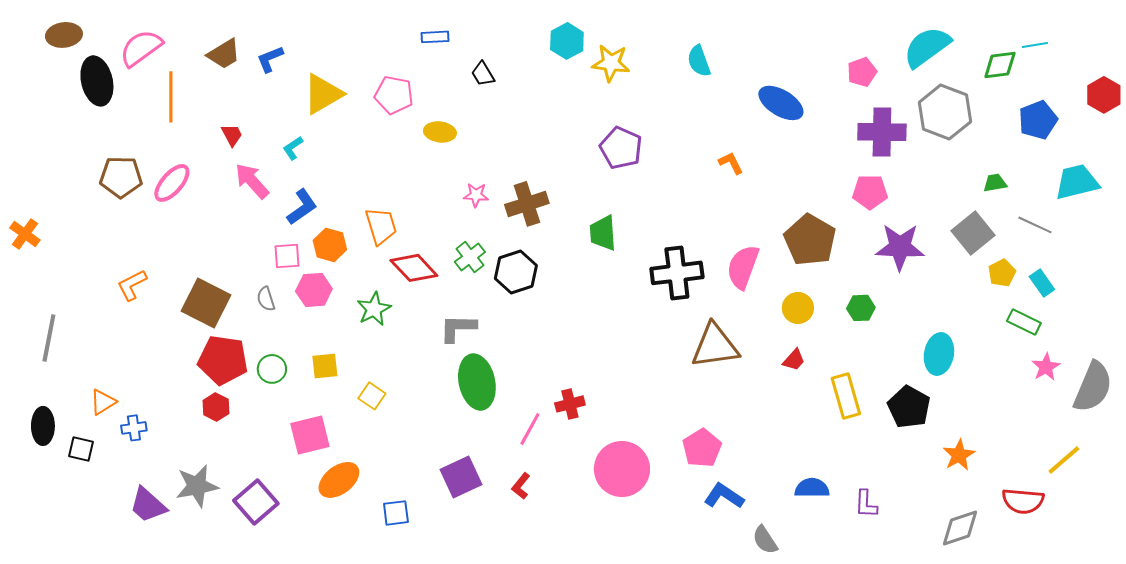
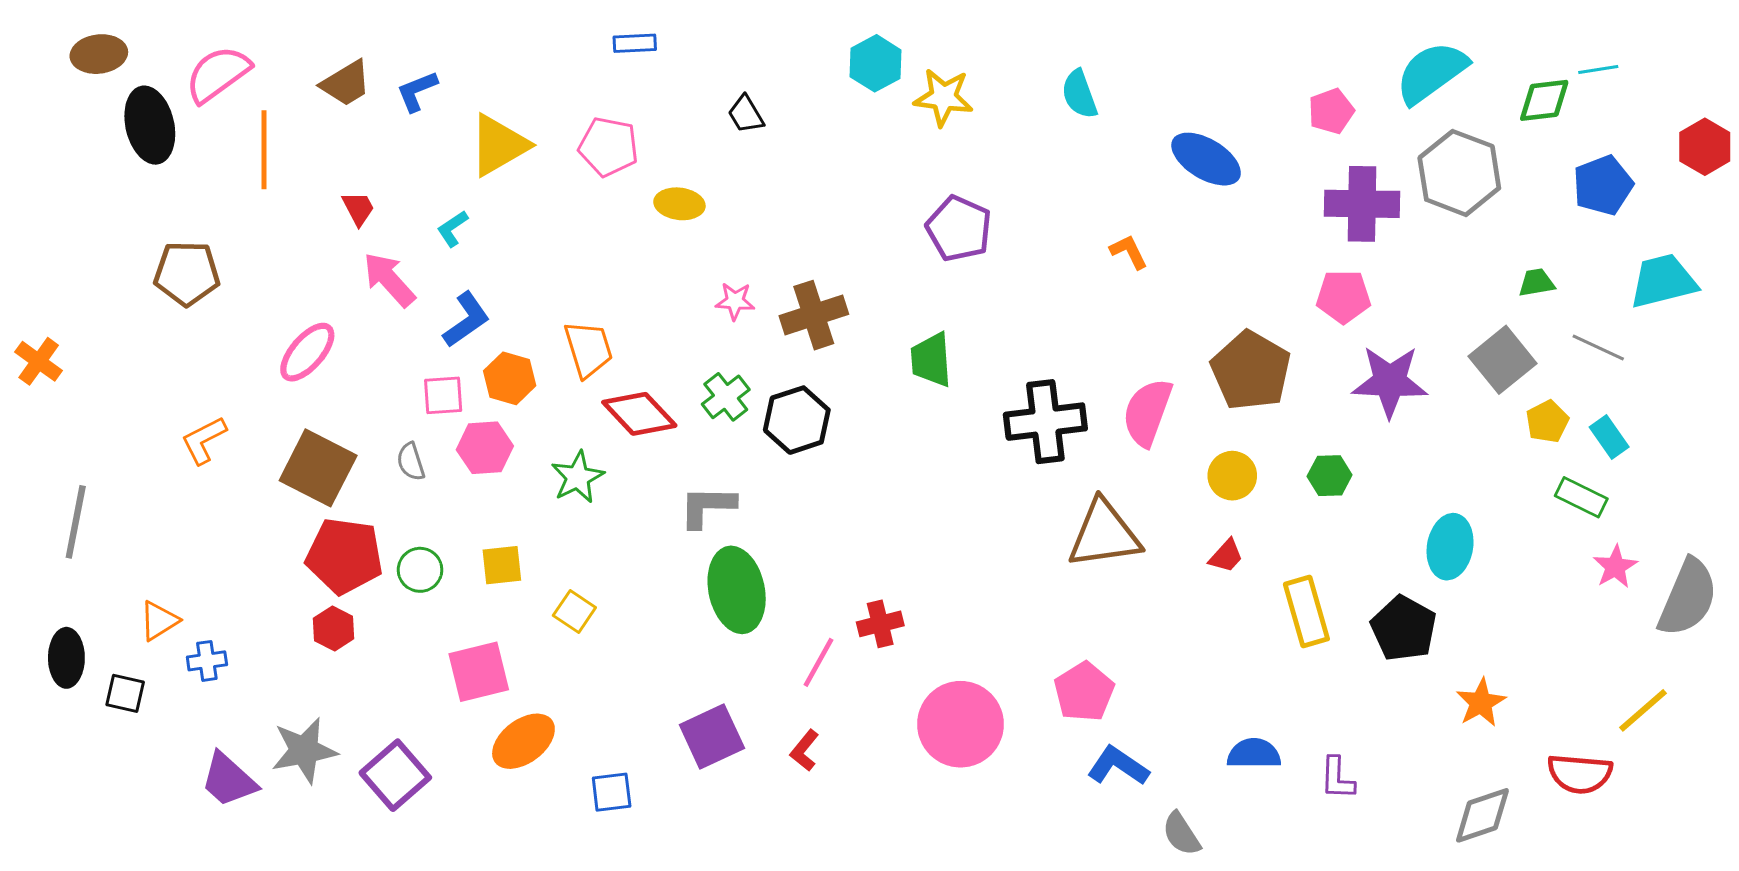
blue rectangle: (435, 37) -> (635, 43), moved
pink ellipse: (172, 183) -> (307, 352), moved

